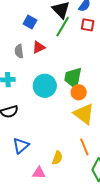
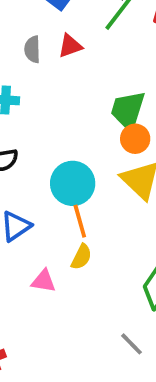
cyan circle: (45, 86) -> (73, 183), moved
orange line: (84, 147) -> (80, 221), moved

